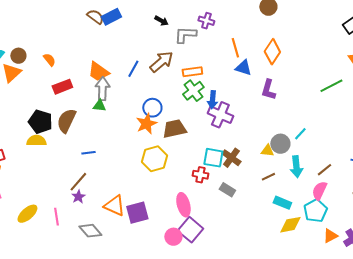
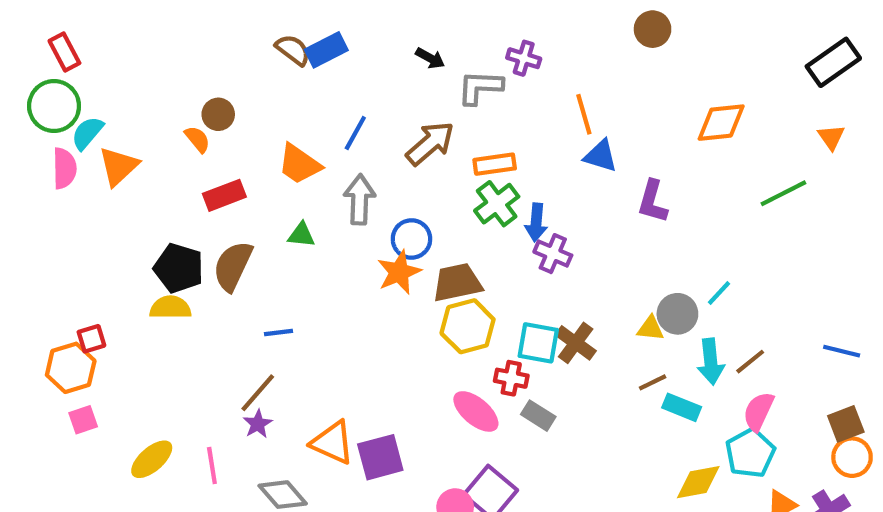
orange diamond: (272, 52) -> (721, 123), moved, turned 50
brown circle: (18, 56) -> (218, 114), moved
blue line: (133, 69) -> (355, 133), moved
gray arrow: (102, 89) -> (360, 199), moved
purple cross: (220, 115) -> (553, 254), size x0.7
yellow hexagon: (154, 159) -> (468, 326), moved
brown line: (324, 170) -> (750, 362), moved
gray rectangle: (227, 190) -> (538, 416), moved
cyan rectangle: (282, 203) -> (682, 407), moved
pink ellipse: (183, 205) -> (476, 411), moved, turned -35

